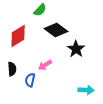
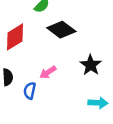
black star: (76, 49) -> (91, 65), moved

